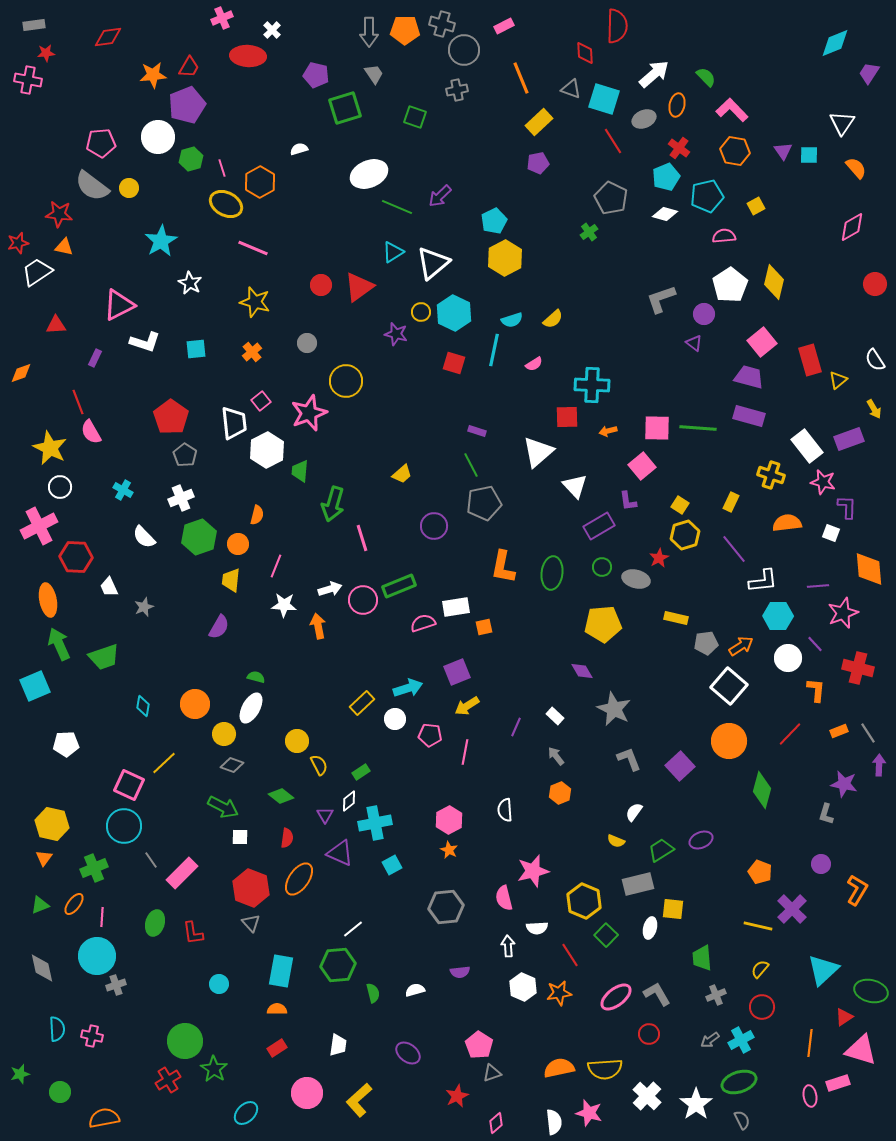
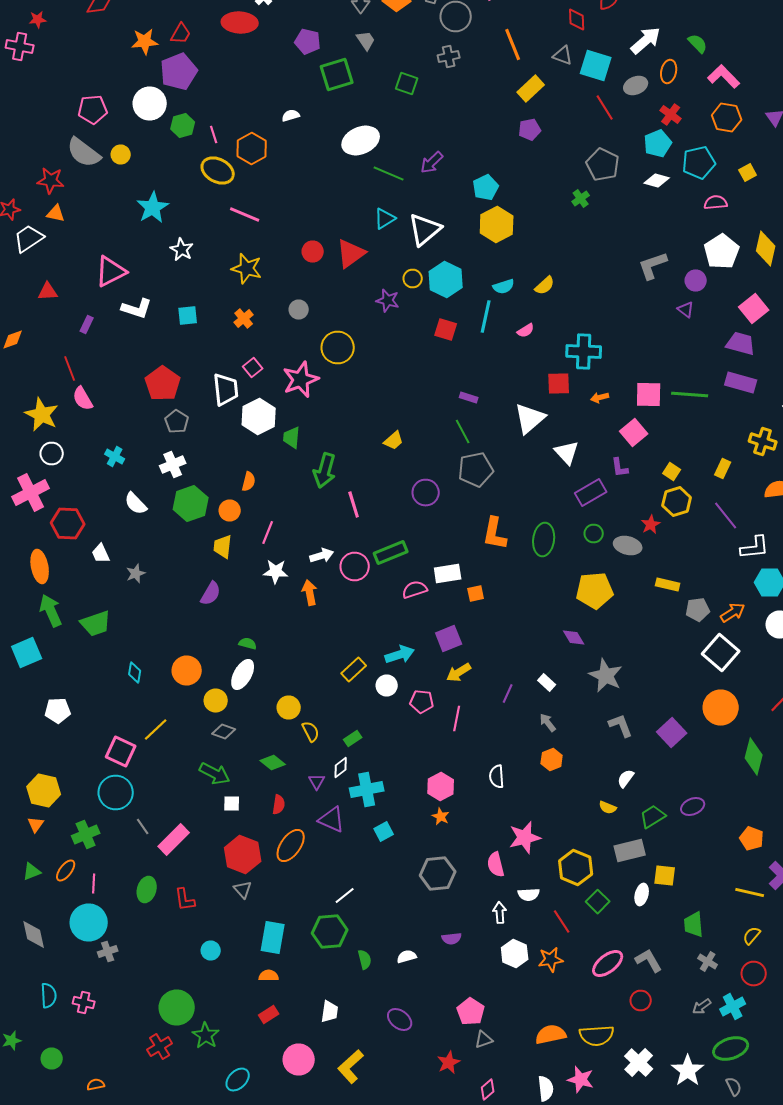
gray cross: (716, 995) -> (708, 962), turned -36
orange semicircle: (104, 1118) -> (96, 1084), size x0.6

